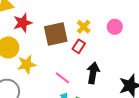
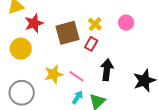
yellow star: (27, 64) -> (54, 74), moved

